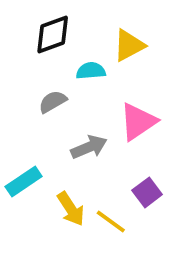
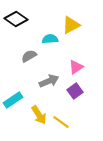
black diamond: (53, 34) -> (16, 19), moved, turned 55
pink triangle: (138, 122) -> (76, 67), size x0.7
purple square: (147, 192) -> (75, 91), moved

